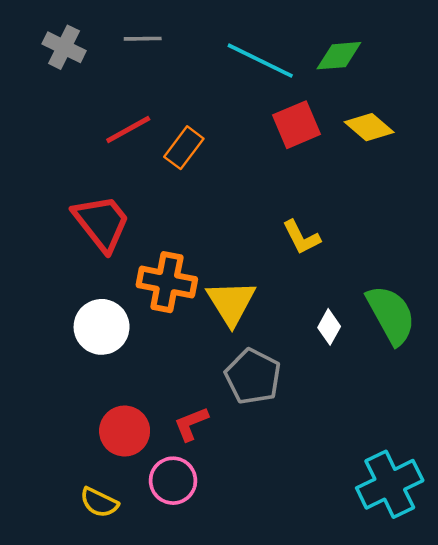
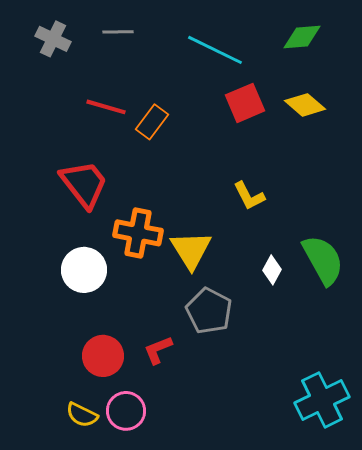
green diamond: (339, 56) -> (302, 37), moved
red line: (128, 130) -> (106, 107), turned 45
pink circle: (173, 481) -> (126, 411), moved

